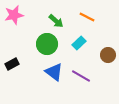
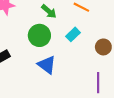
purple line: (81, 76) -> (98, 83), moved, turned 60

